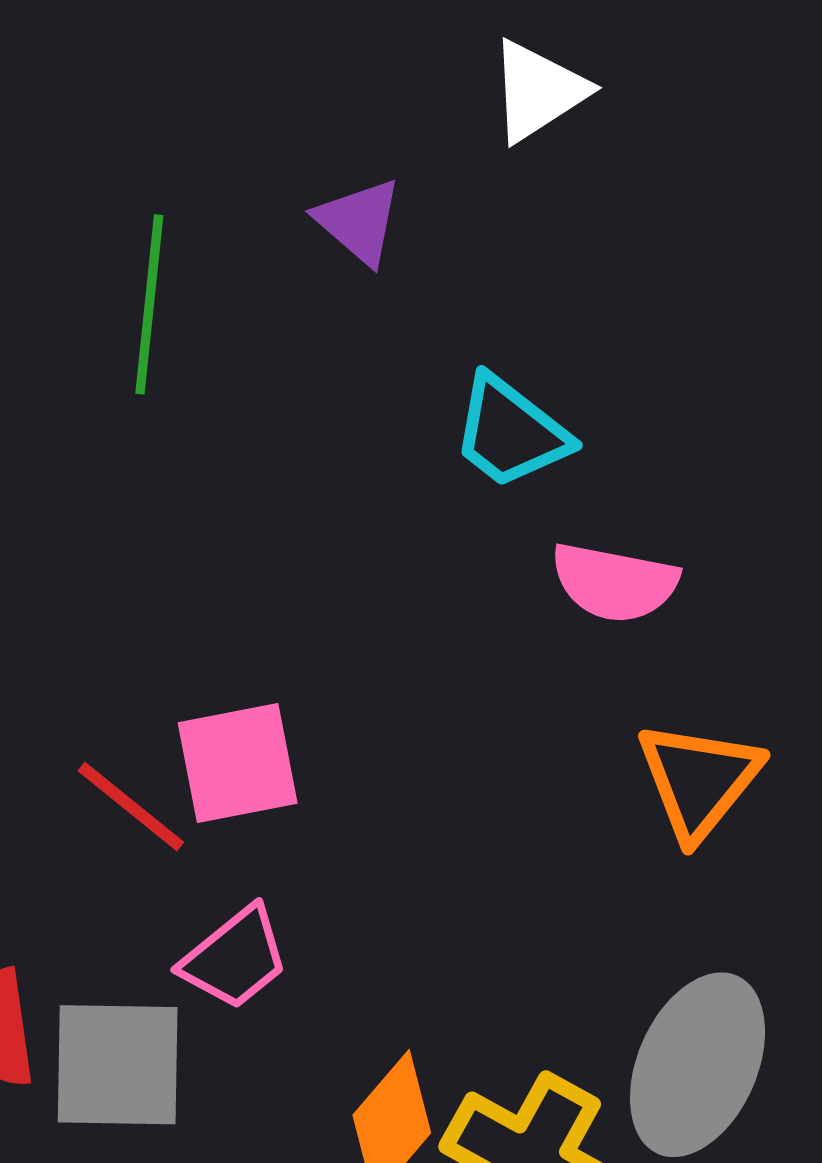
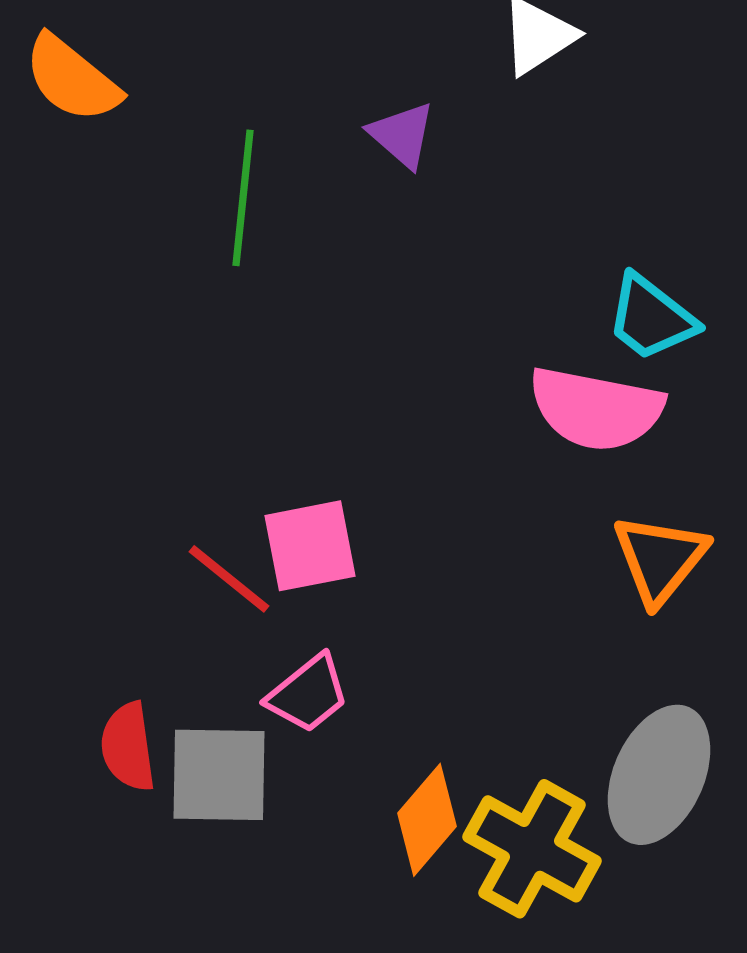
cyan trapezoid: (510, 432) -> (651, 318), moved
pink semicircle: (614, 582) -> (596, 409), size x1.4

